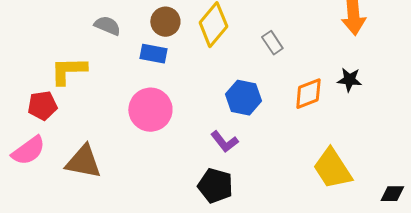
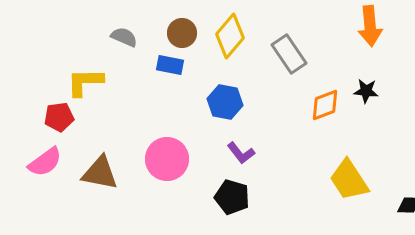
gray rectangle: (272, 43) -> (289, 54), size x1.6
blue hexagon: (243, 98) -> (225, 102), moved
pink circle: (150, 110) -> (167, 159), moved

